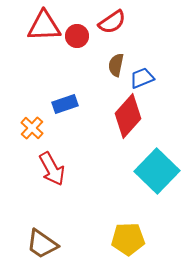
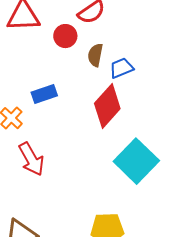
red circle: (77, 36) -> (65, 36), moved

